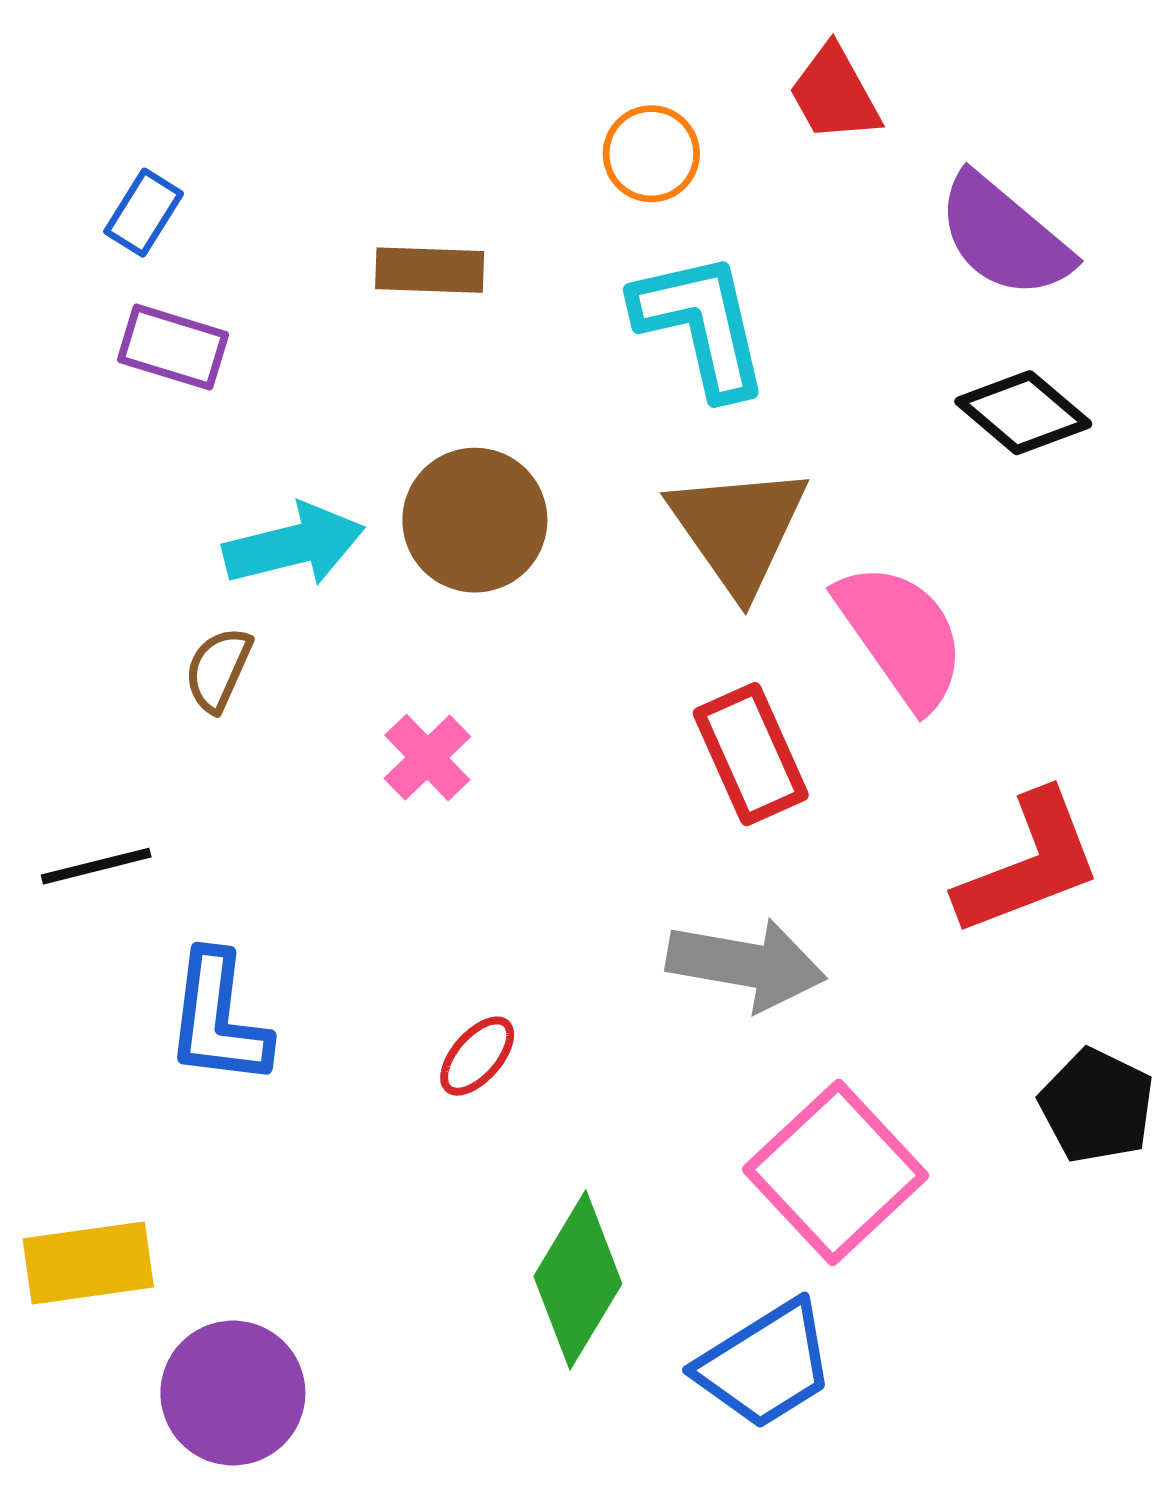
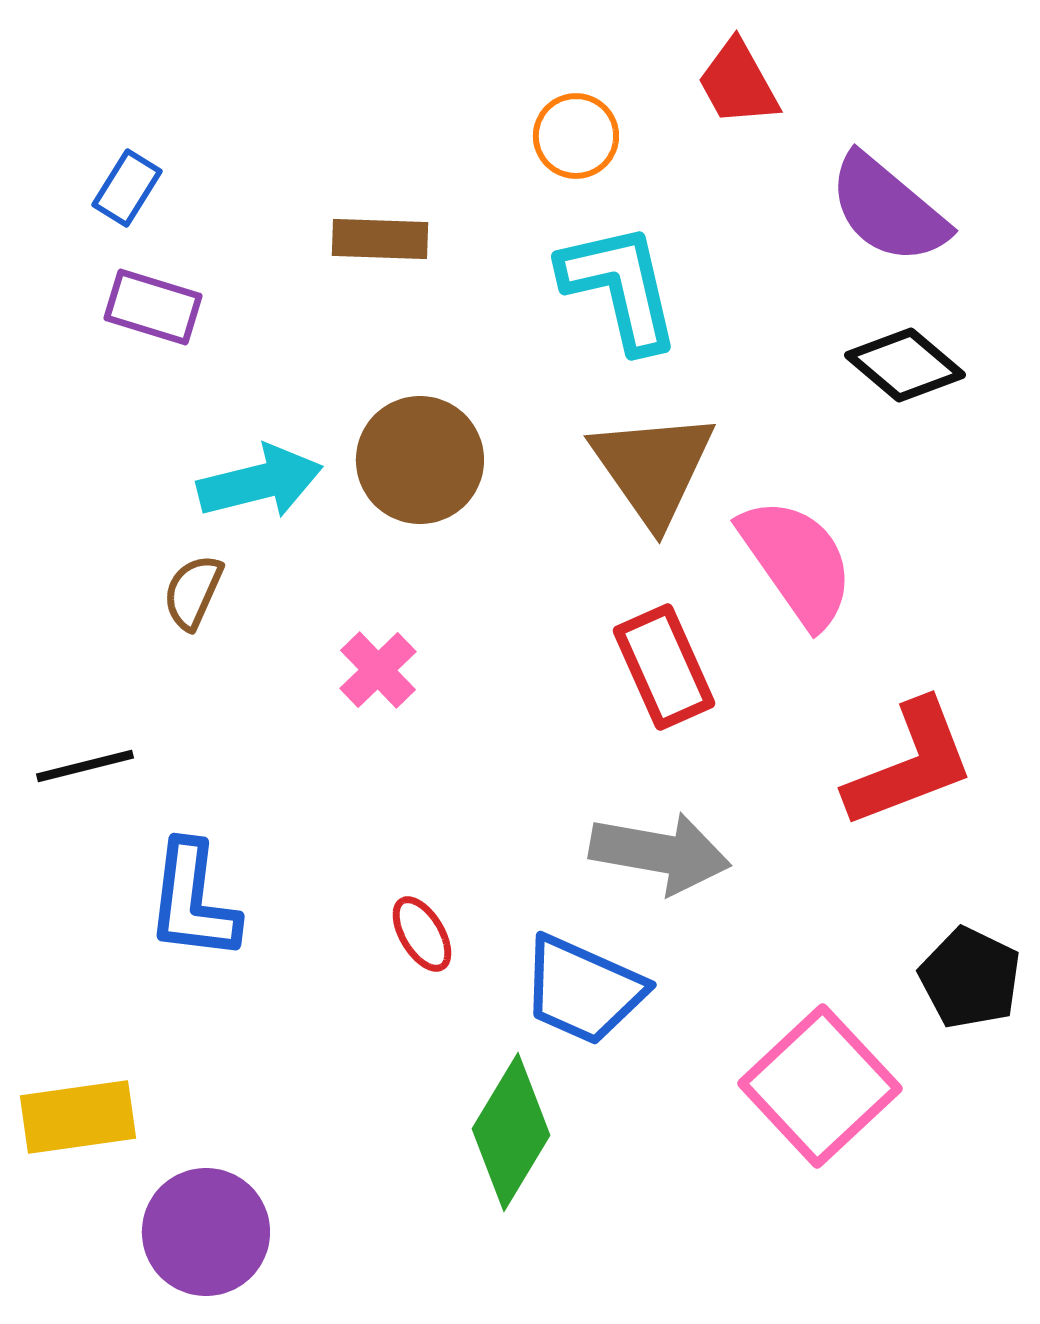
red ellipse: (477, 1056) -> (422, 934), turned -72
pink square: (836, 1173) -> (820, 1086), moved
blue trapezoid: (765, 1365) -> (583, 990), moved, turned 56

